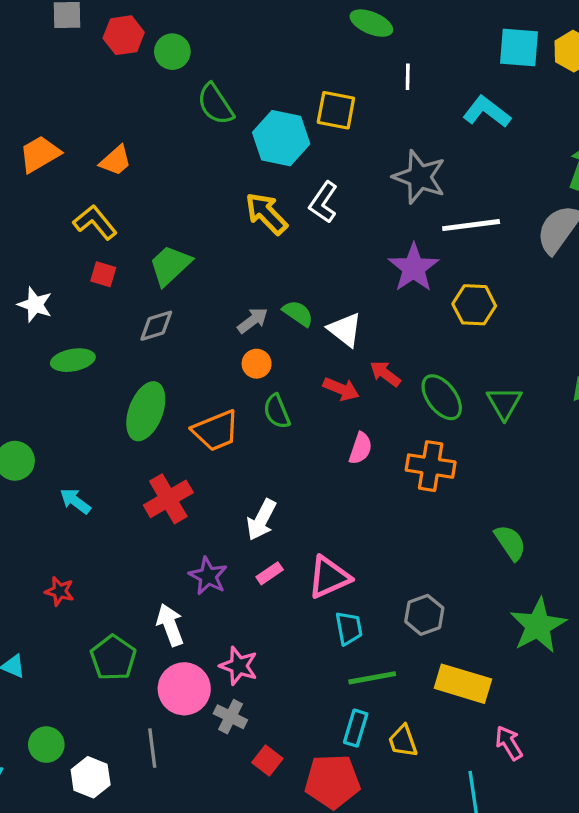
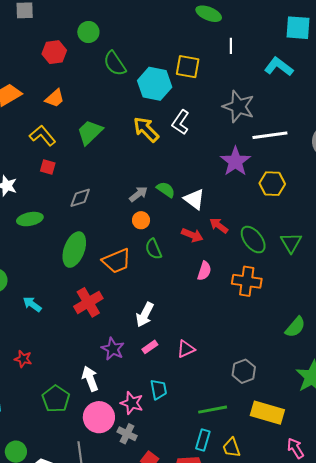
red hexagon: (124, 35) -> (54, 52), moved
green trapezoid: (170, 265) -> (90, 132), moved
green semicircle: (510, 543) -> (295, 327), turned 75
pink triangle: (329, 577) -> (186, 349), size x0.7
cyan trapezoid: (349, 628) -> (159, 389), moved

